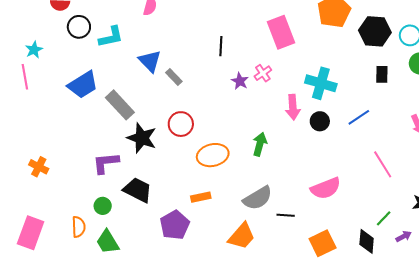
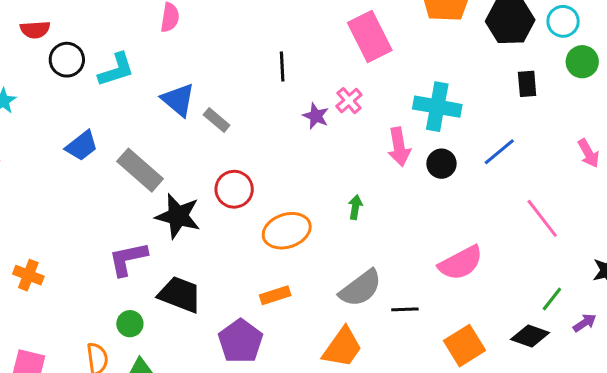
blue trapezoid: (83, 85) -> (82, 146), size x0.7
green arrow: (260, 144) -> (355, 207), size x0.7
black diamond: (367, 241) -> (530, 336), turned -70

